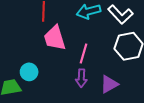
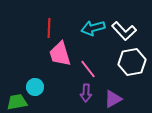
pink line: (83, 53) -> (88, 69), turned -54

